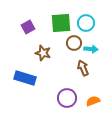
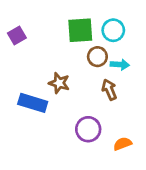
purple square: (28, 27) -> (17, 35), moved
brown star: (43, 53) -> (59, 83), moved
orange semicircle: (93, 101) -> (123, 144), moved

